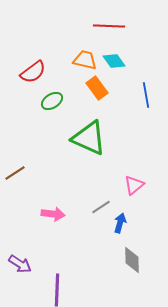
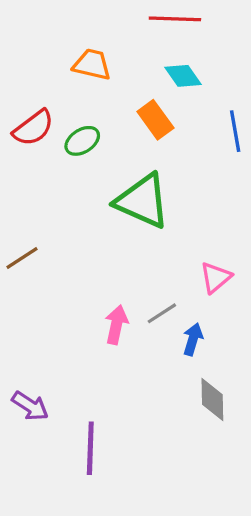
orange trapezoid: (85, 60) -> (92, 64), moved
red semicircle: (33, 72) -> (33, 128), moved
pink arrow: (53, 214) -> (116, 325), moved, turned -85

